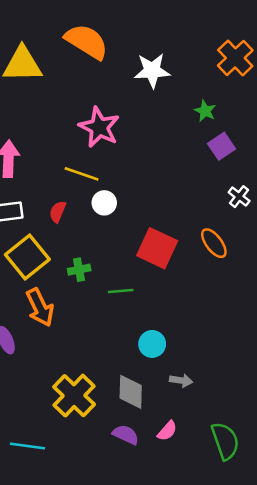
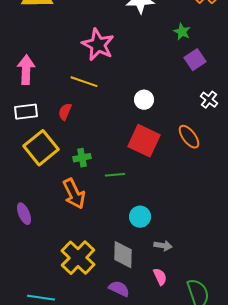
white circle: (104, 203) -> (144, 100), moved
orange arrow: (40, 307) -> (74, 194), moved
pink semicircle: (167, 431) -> (160, 277), moved, turned -66

